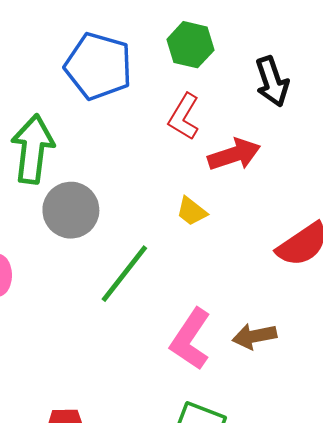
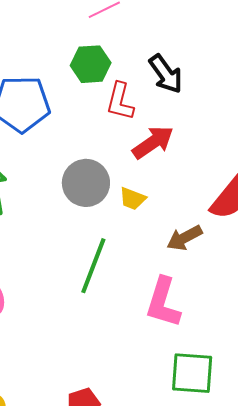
red L-shape: (184, 117) -> (120, 101), moved
gray circle: (71, 210) -> (86, 183), moved
brown arrow: (254, 336) -> (184, 238), moved

